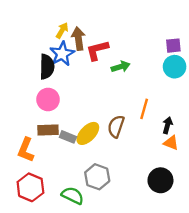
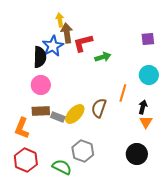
yellow arrow: (62, 30) -> (60, 20), moved, turned -40
cyan circle: (175, 67) -> (149, 75), moved
orange triangle: (171, 143) -> (146, 122), turned 40

